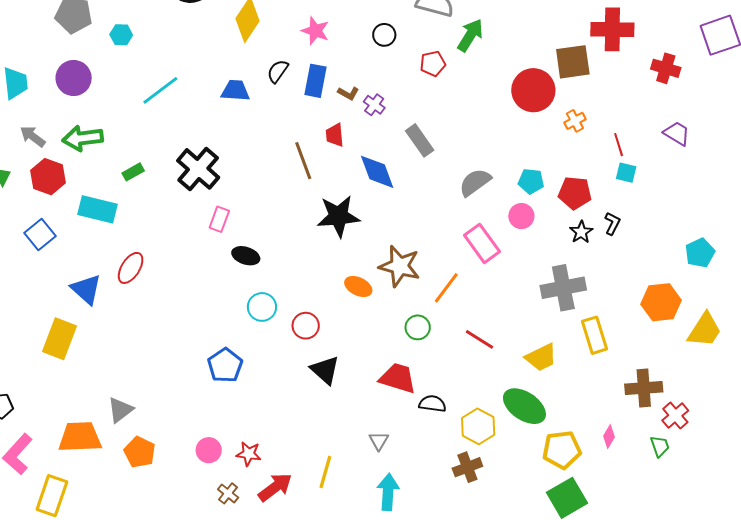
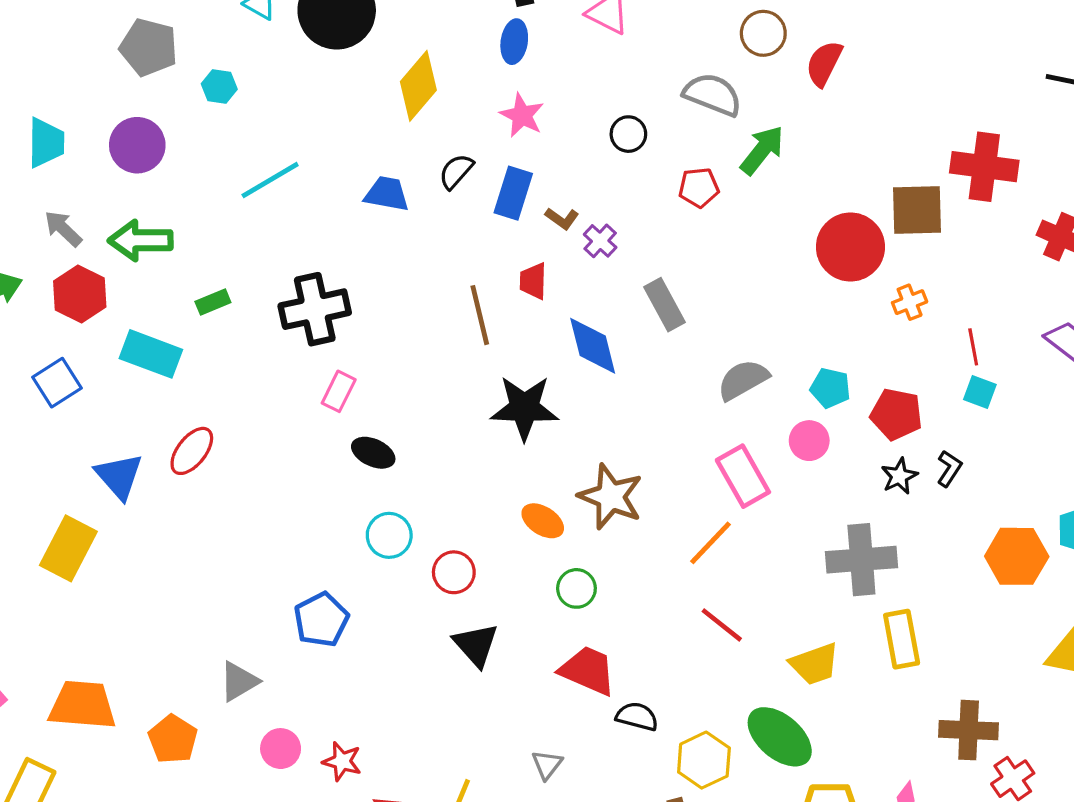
black cross: (198, 169) -> (315, 309), turned 30
orange line: (446, 288) -> (710, 543), moved
orange hexagon: (661, 302) -> (1017, 556), moved
green circle: (418, 327) -> (576, 588), moved
gray triangle: (120, 410) -> (239, 681), moved

